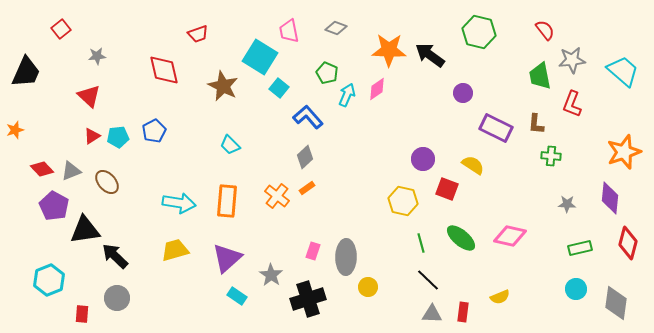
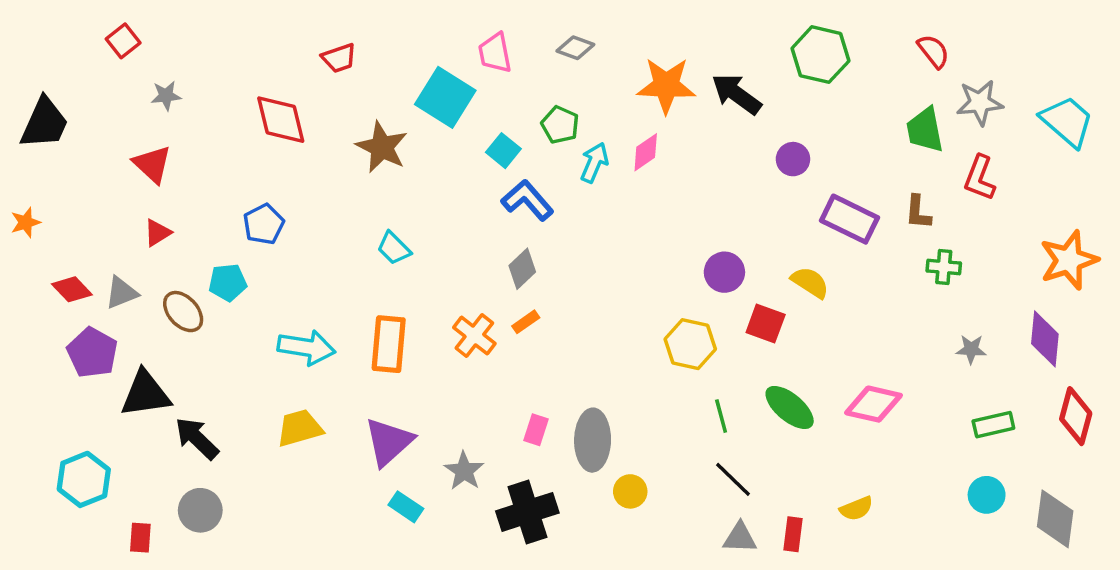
red square: (61, 29) -> (123, 41), moved
cyan square: (279, 88) -> (503, 151), moved
cyan pentagon: (118, 137) -> (228, 282), moved

